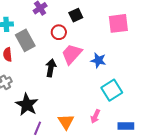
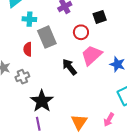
black arrow: (51, 68) -> (69, 67), turned -54
purple line: (38, 128) -> (38, 124), moved, turned -40

